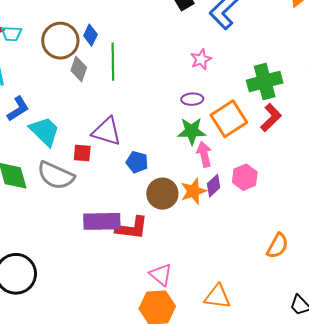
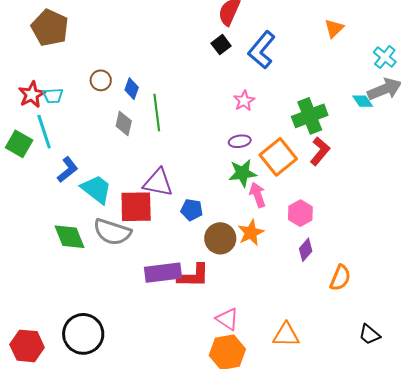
brown circle: (60, 41) -> (101, 80), moved, size x0.6
red square: (82, 153) -> (136, 207), size x1.8
purple diamond: (214, 186) -> (306, 250), moved

